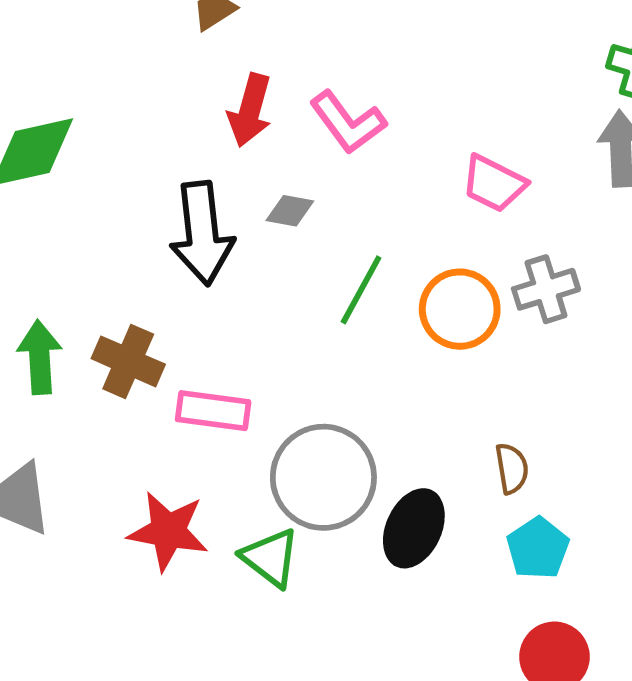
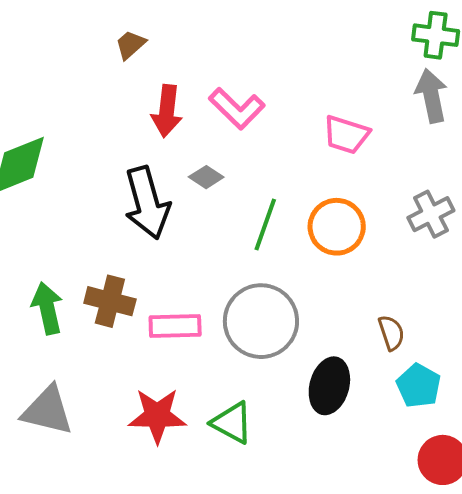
gray diamond: (290, 211) -> (206, 177), turned 32
gray cross: (546, 289) -> (431, 214), moved
gray circle: (323, 477) -> (261, 321), moved

